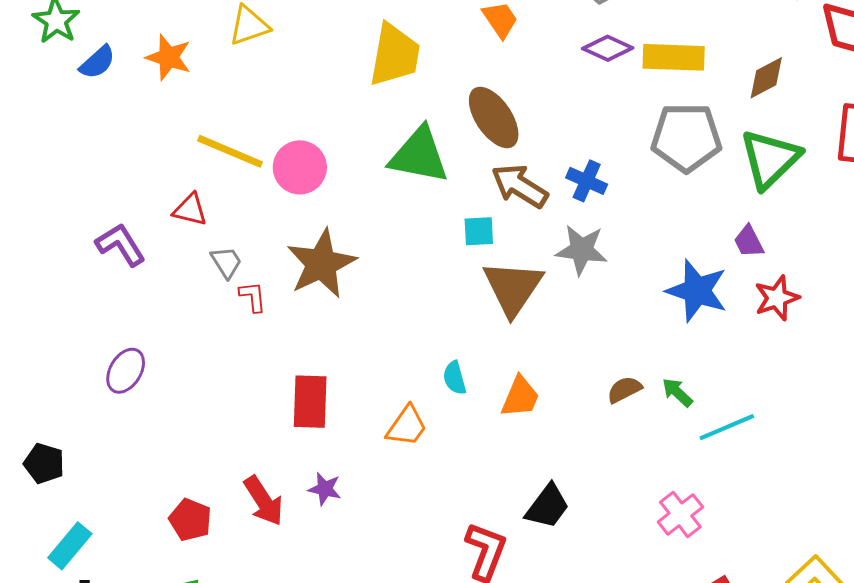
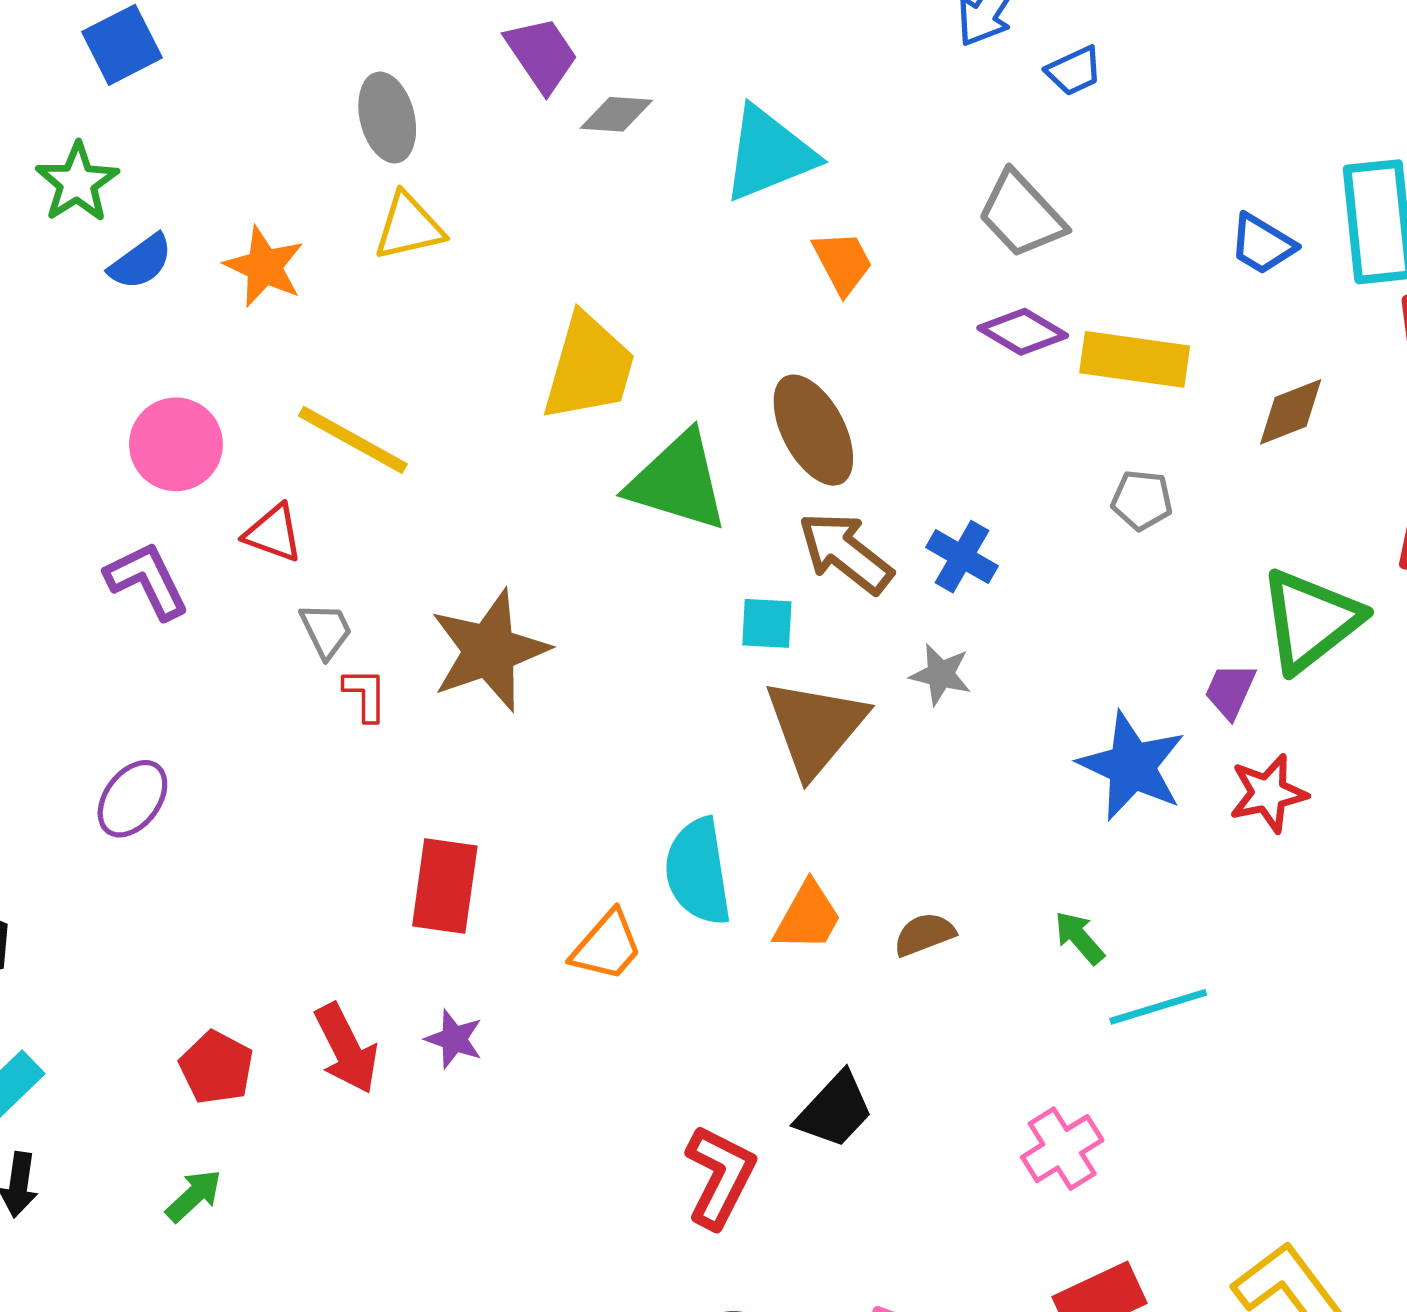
yellow trapezoid: (395, 55) -> (589, 368), moved
gray pentagon: (686, 137) -> (1142, 500), size x0.5
green triangle: (770, 159) -> (1310, 620), moved
pink circle: (300, 167) -> (176, 444), moved
purple trapezoid: (749, 241) -> (1230, 691), turned 45
gray star: (582, 250) -> (941, 674), size x0.7
cyan semicircle: (455, 378) -> (698, 872), size x1.8
brown semicircle: (624, 390) -> (924, 934), moved

